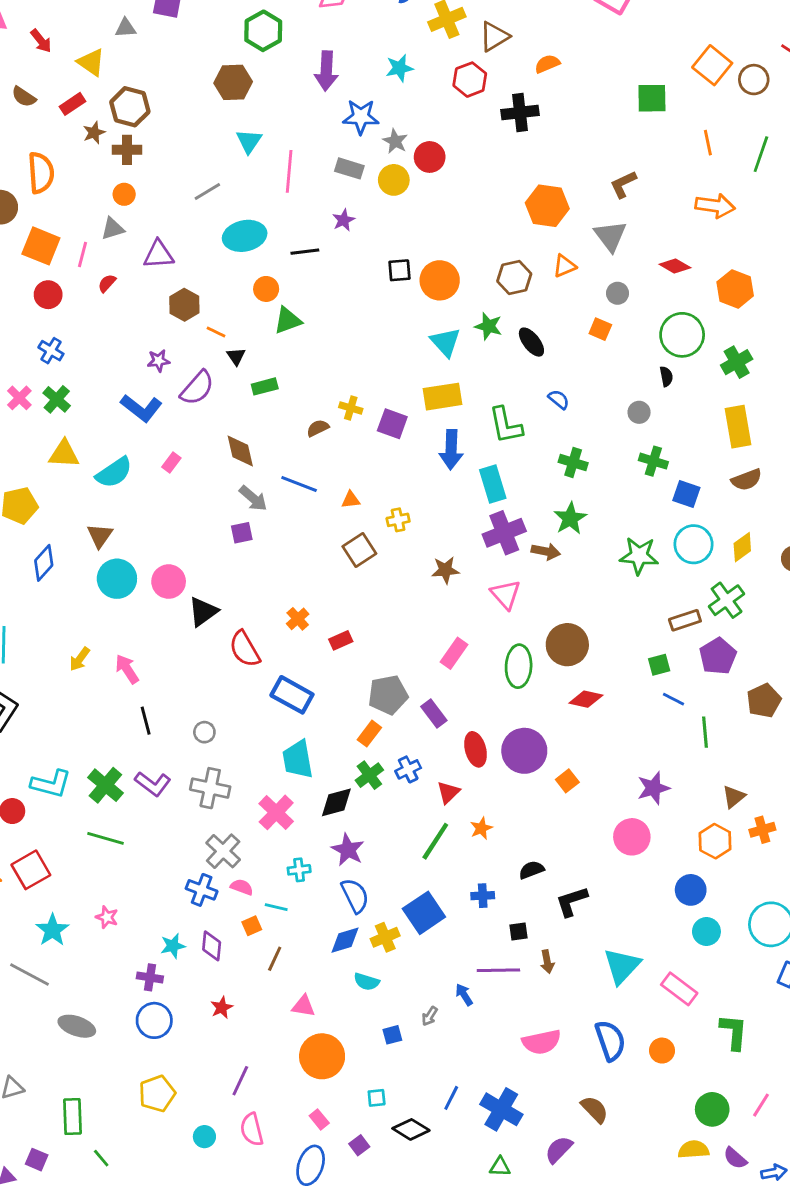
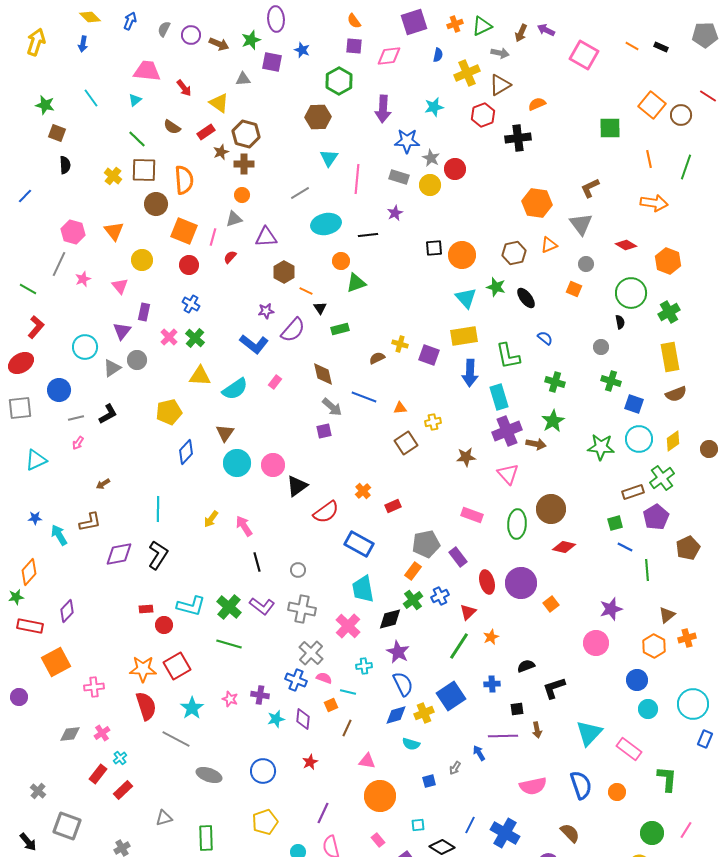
red semicircle: (245, 649) -> (326, 512), turned -96
pink rectangle: (454, 653) -> (472, 515), turned 75
purple cross: (150, 977) -> (260, 695), moved

